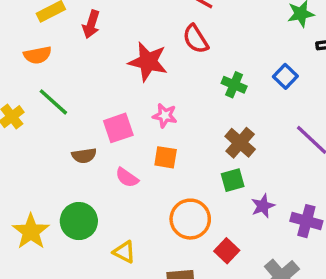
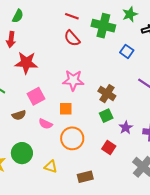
red star: (148, 62) -> (26, 63), moved
green cross: (234, 85) -> (103, 26), moved, size x1.6
pink star: (165, 116) -> (73, 80), moved, size x1.5
orange circle: (190, 219) -> (72, 138), moved
red square: (227, 251) -> (109, 148), moved

